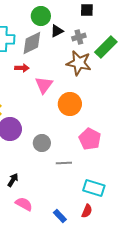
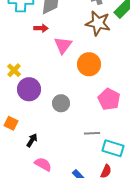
gray line: (64, 163) -> (92, 133), moved

